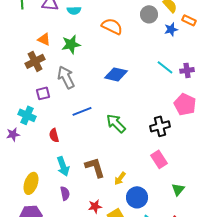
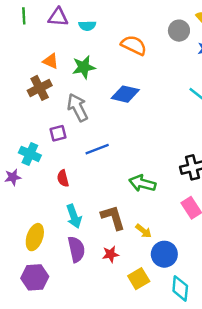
blue diamond: (116, 74) -> (125, 94), moved
purple square: (43, 93) -> (58, 133), moved
green arrow: (116, 123) -> (142, 183), moved, turned -30
yellow arrow: (120, 178) -> (144, 231), turned -88
purple semicircle: (65, 193) -> (76, 249), size x1.5
red star: (95, 206) -> (111, 254), moved

